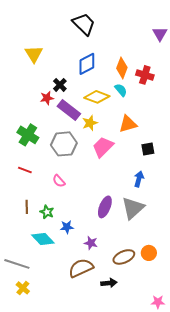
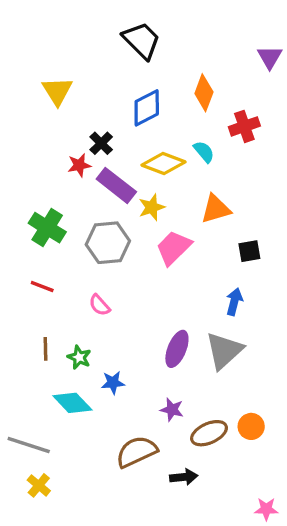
orange diamond: (122, 68) -> (204, 93), moved
red cross: (145, 75) -> (244, 126), turned -36
purple star: (91, 243) -> (172, 410), moved

